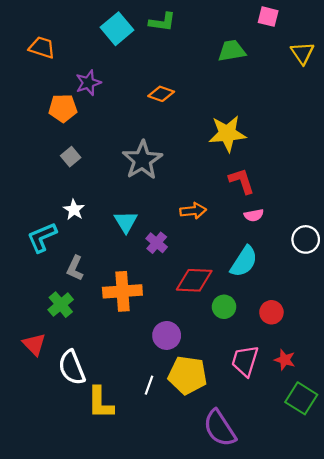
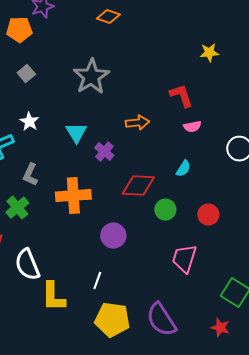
yellow star: (227, 134) -> (209, 53), moved, size x0.6
cyan semicircle: (244, 262) -> (183, 169), size x0.6
red star: (285, 360) -> (220, 328), moved
yellow pentagon: (188, 375) -> (112, 320), moved

